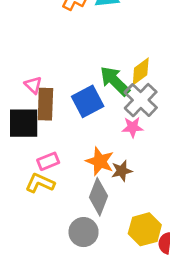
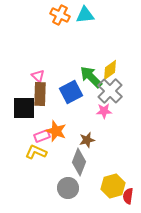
pink triangle: (33, 85) -> (38, 76), moved
orange star: (100, 161) -> (56, 131), moved
brown star: (122, 171) -> (87, 140), moved

